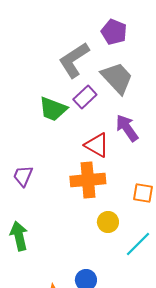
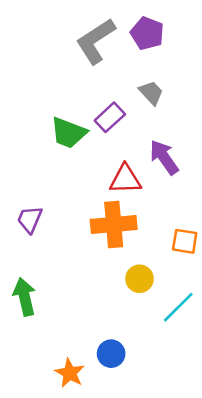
gray L-shape: (74, 60) -> (96, 41), moved
gray trapezoid: (117, 78) -> (151, 93), size x0.6
red triangle: (97, 145) -> (125, 179), turned -32

